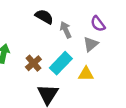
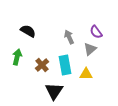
black semicircle: (44, 17) -> (28, 31), moved
cyan rectangle: (61, 63) -> (65, 65), turned -54

